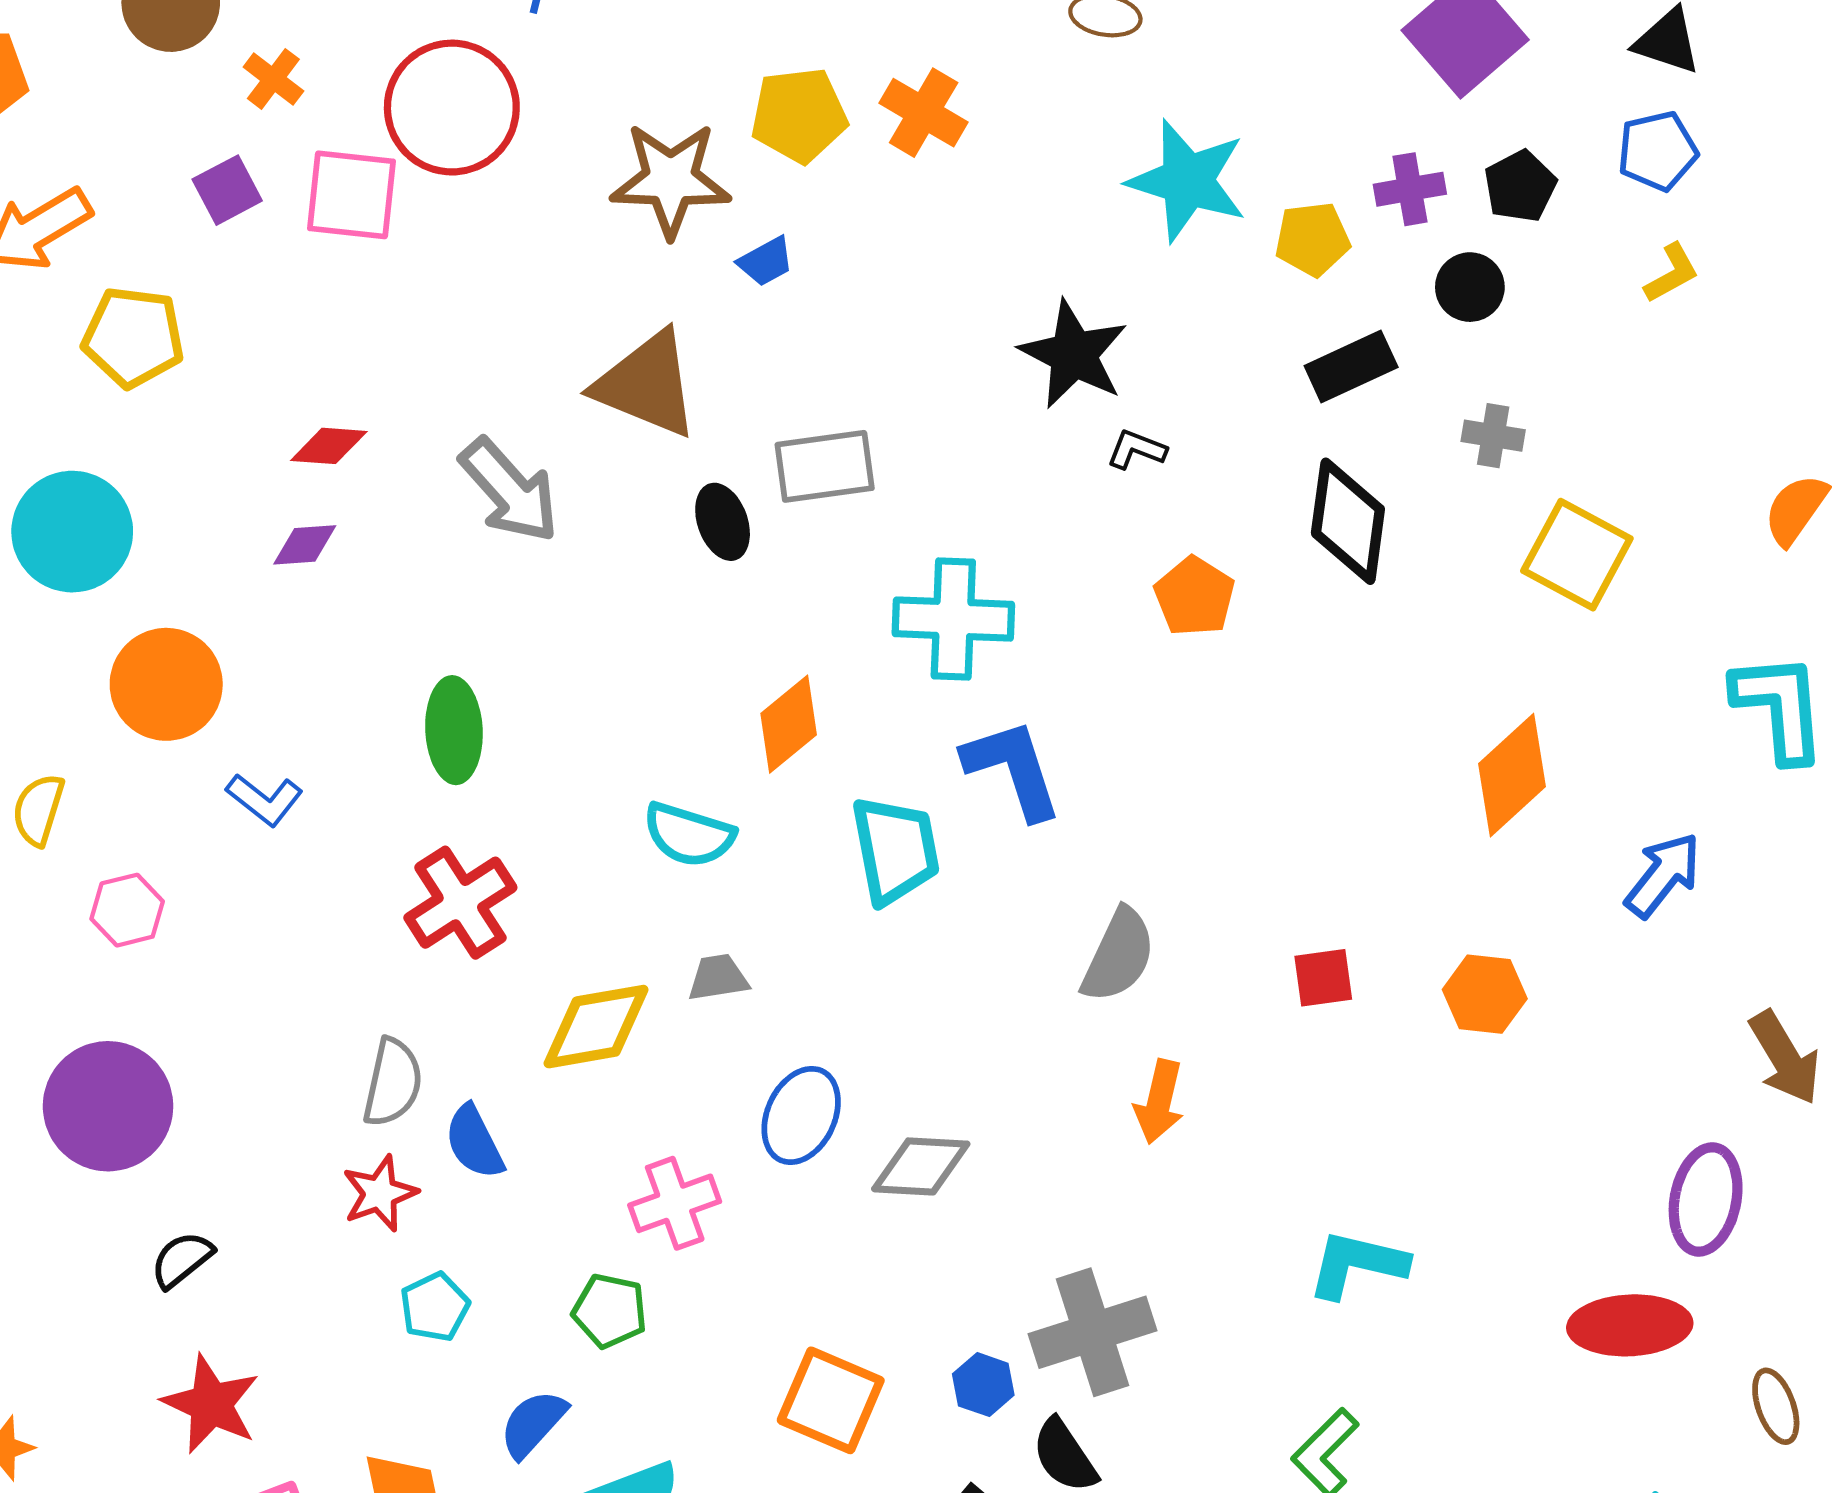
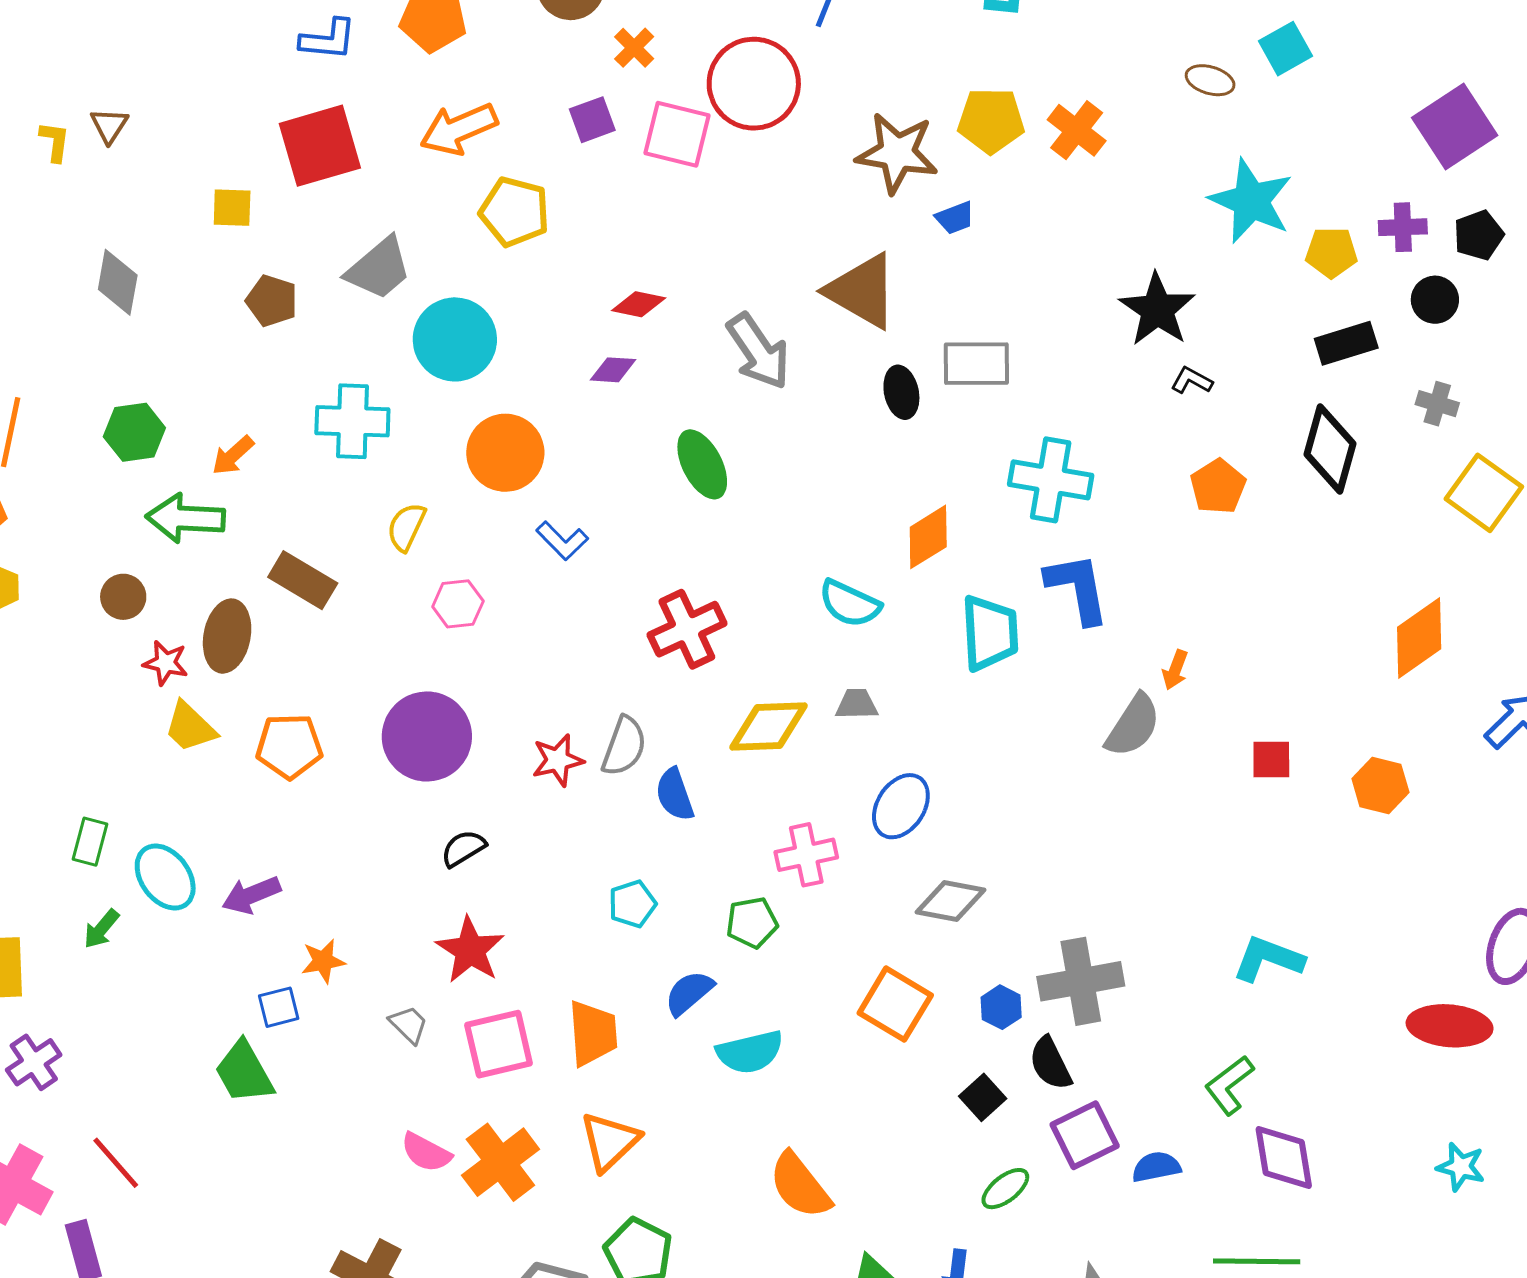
green ellipse: (454, 730) -> (702, 464), moved, turned -32
orange arrow: (1159, 1102) -> (1175, 670), moved, size x0.7
gray diamond: (921, 1166) -> (951, 901), moved
red star: (380, 1193) -> (558, 760), moved
green pentagon: (610, 1311) -> (752, 923), turned -30

